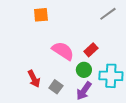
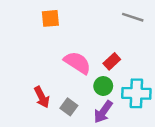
gray line: (108, 14) -> (133, 17), turned 54

